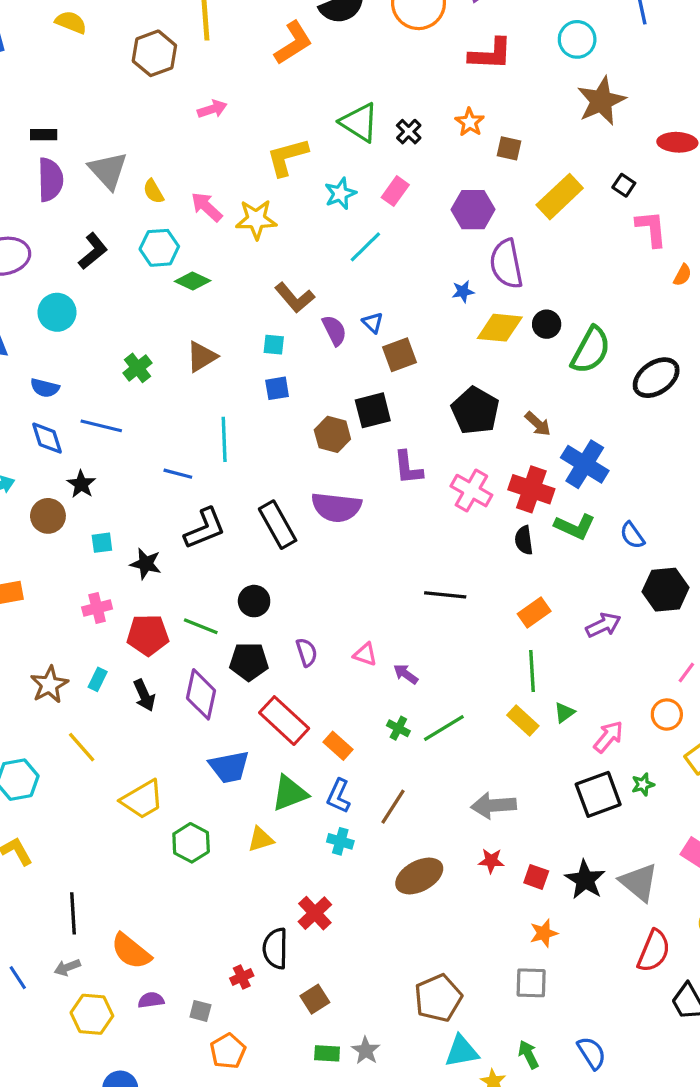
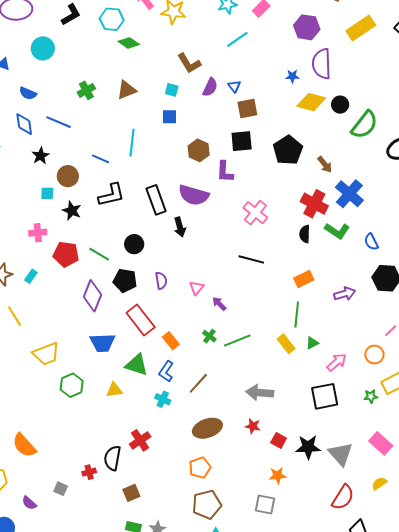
purple semicircle: (334, 330) -> (210, 87), turned 42
black square: (373, 410) -> (242, 141), moved
purple L-shape: (408, 468) -> (225, 172), moved
pink cross: (471, 491) -> (255, 213), moved
brown circle: (48, 516) -> (68, 176), moved
pink triangle: (365, 654) -> (197, 288), turned 42
black arrow: (144, 695) -> (180, 227), moved
green star: (643, 784) -> (371, 396), moved
green triangle: (290, 793) -> (137, 365), turned 30
black star: (585, 880) -> (308, 447), turned 30
purple semicircle: (151, 1000) -> (29, 503), moved, turned -140
orange pentagon: (228, 1051) -> (200, 468), moved

